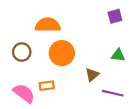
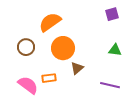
orange semicircle: (48, 25) -> (50, 22), turned -35
brown triangle: (92, 75) -> (77, 68), moved

